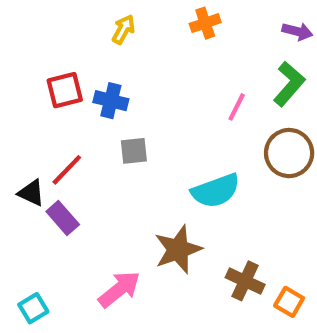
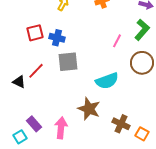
gray square: (134, 151) -> (68, 62), size x1.5
purple rectangle: (63, 218) -> (34, 124), moved
brown star: (178, 249) -> (89, 109), turned -30
pink arrow: (119, 289) -> (61, 128), turned -45

